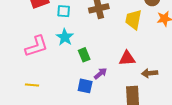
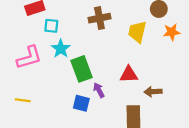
cyan square: (64, 11) -> (51, 26), moved
green rectangle: (84, 55) -> (81, 69), size x1.6
purple arrow: (100, 73) -> (99, 90), turned -80

